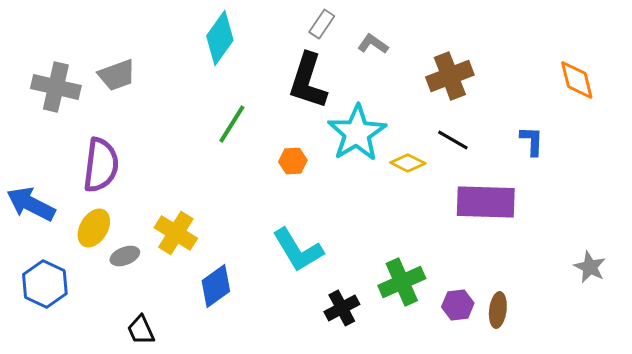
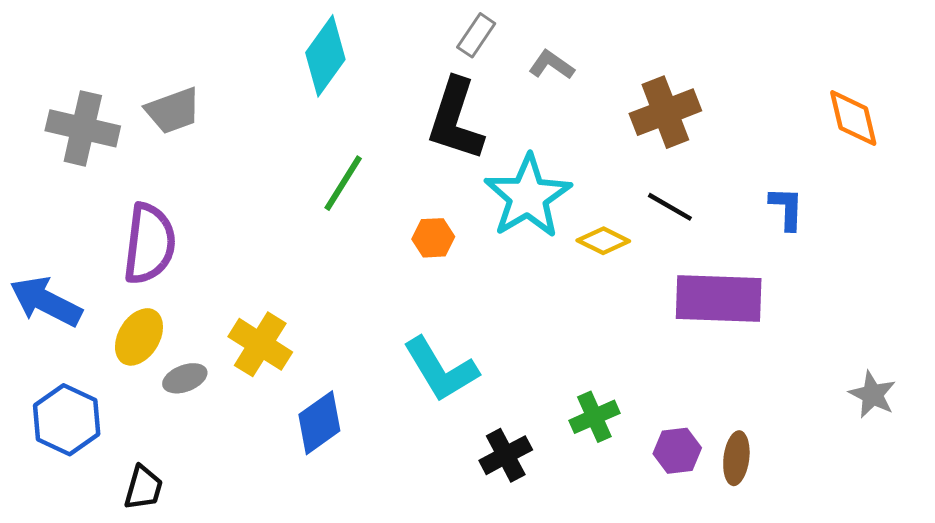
green cross: (402, 282) -> (594, 417), size x0.7
black trapezoid: (141, 330) -> (143, 488), moved, turned -140

